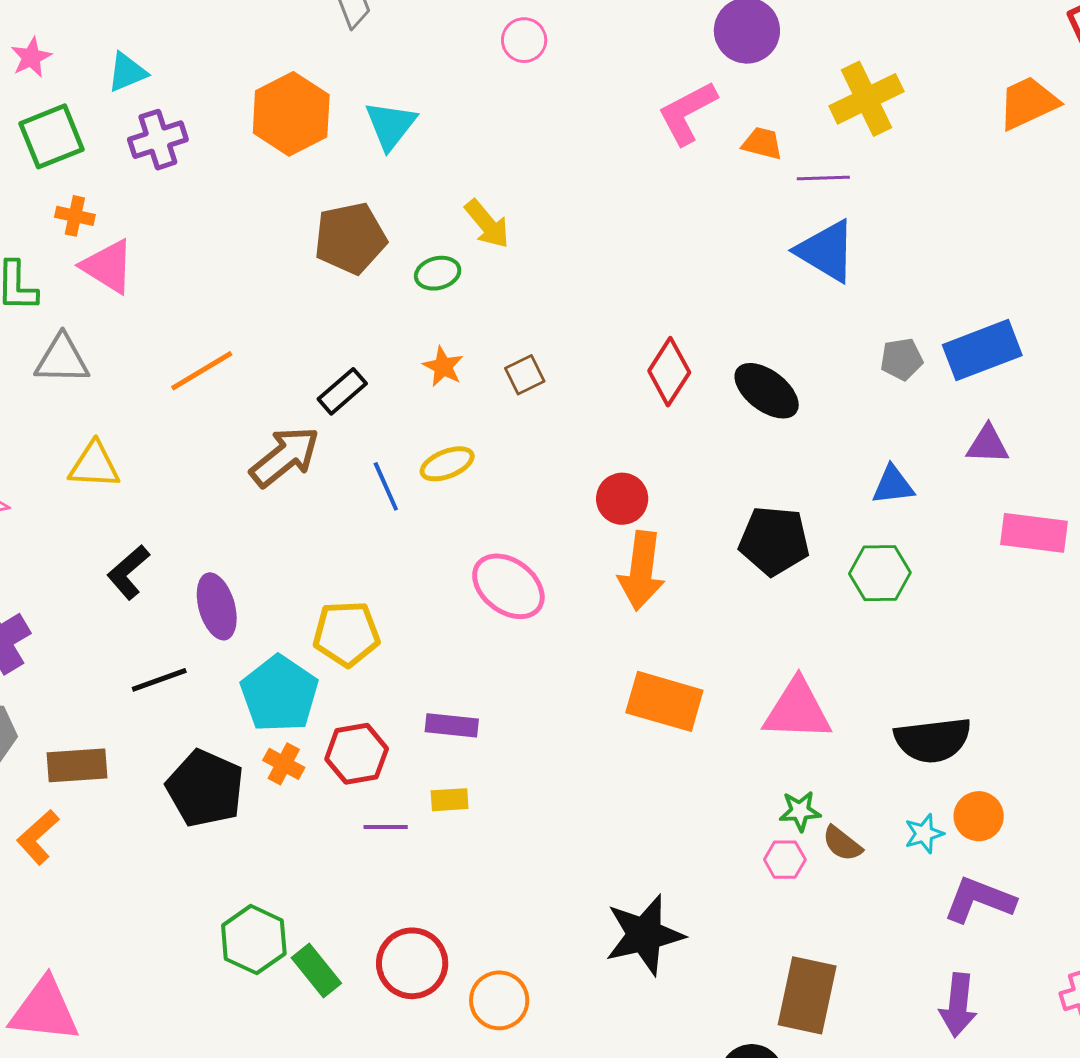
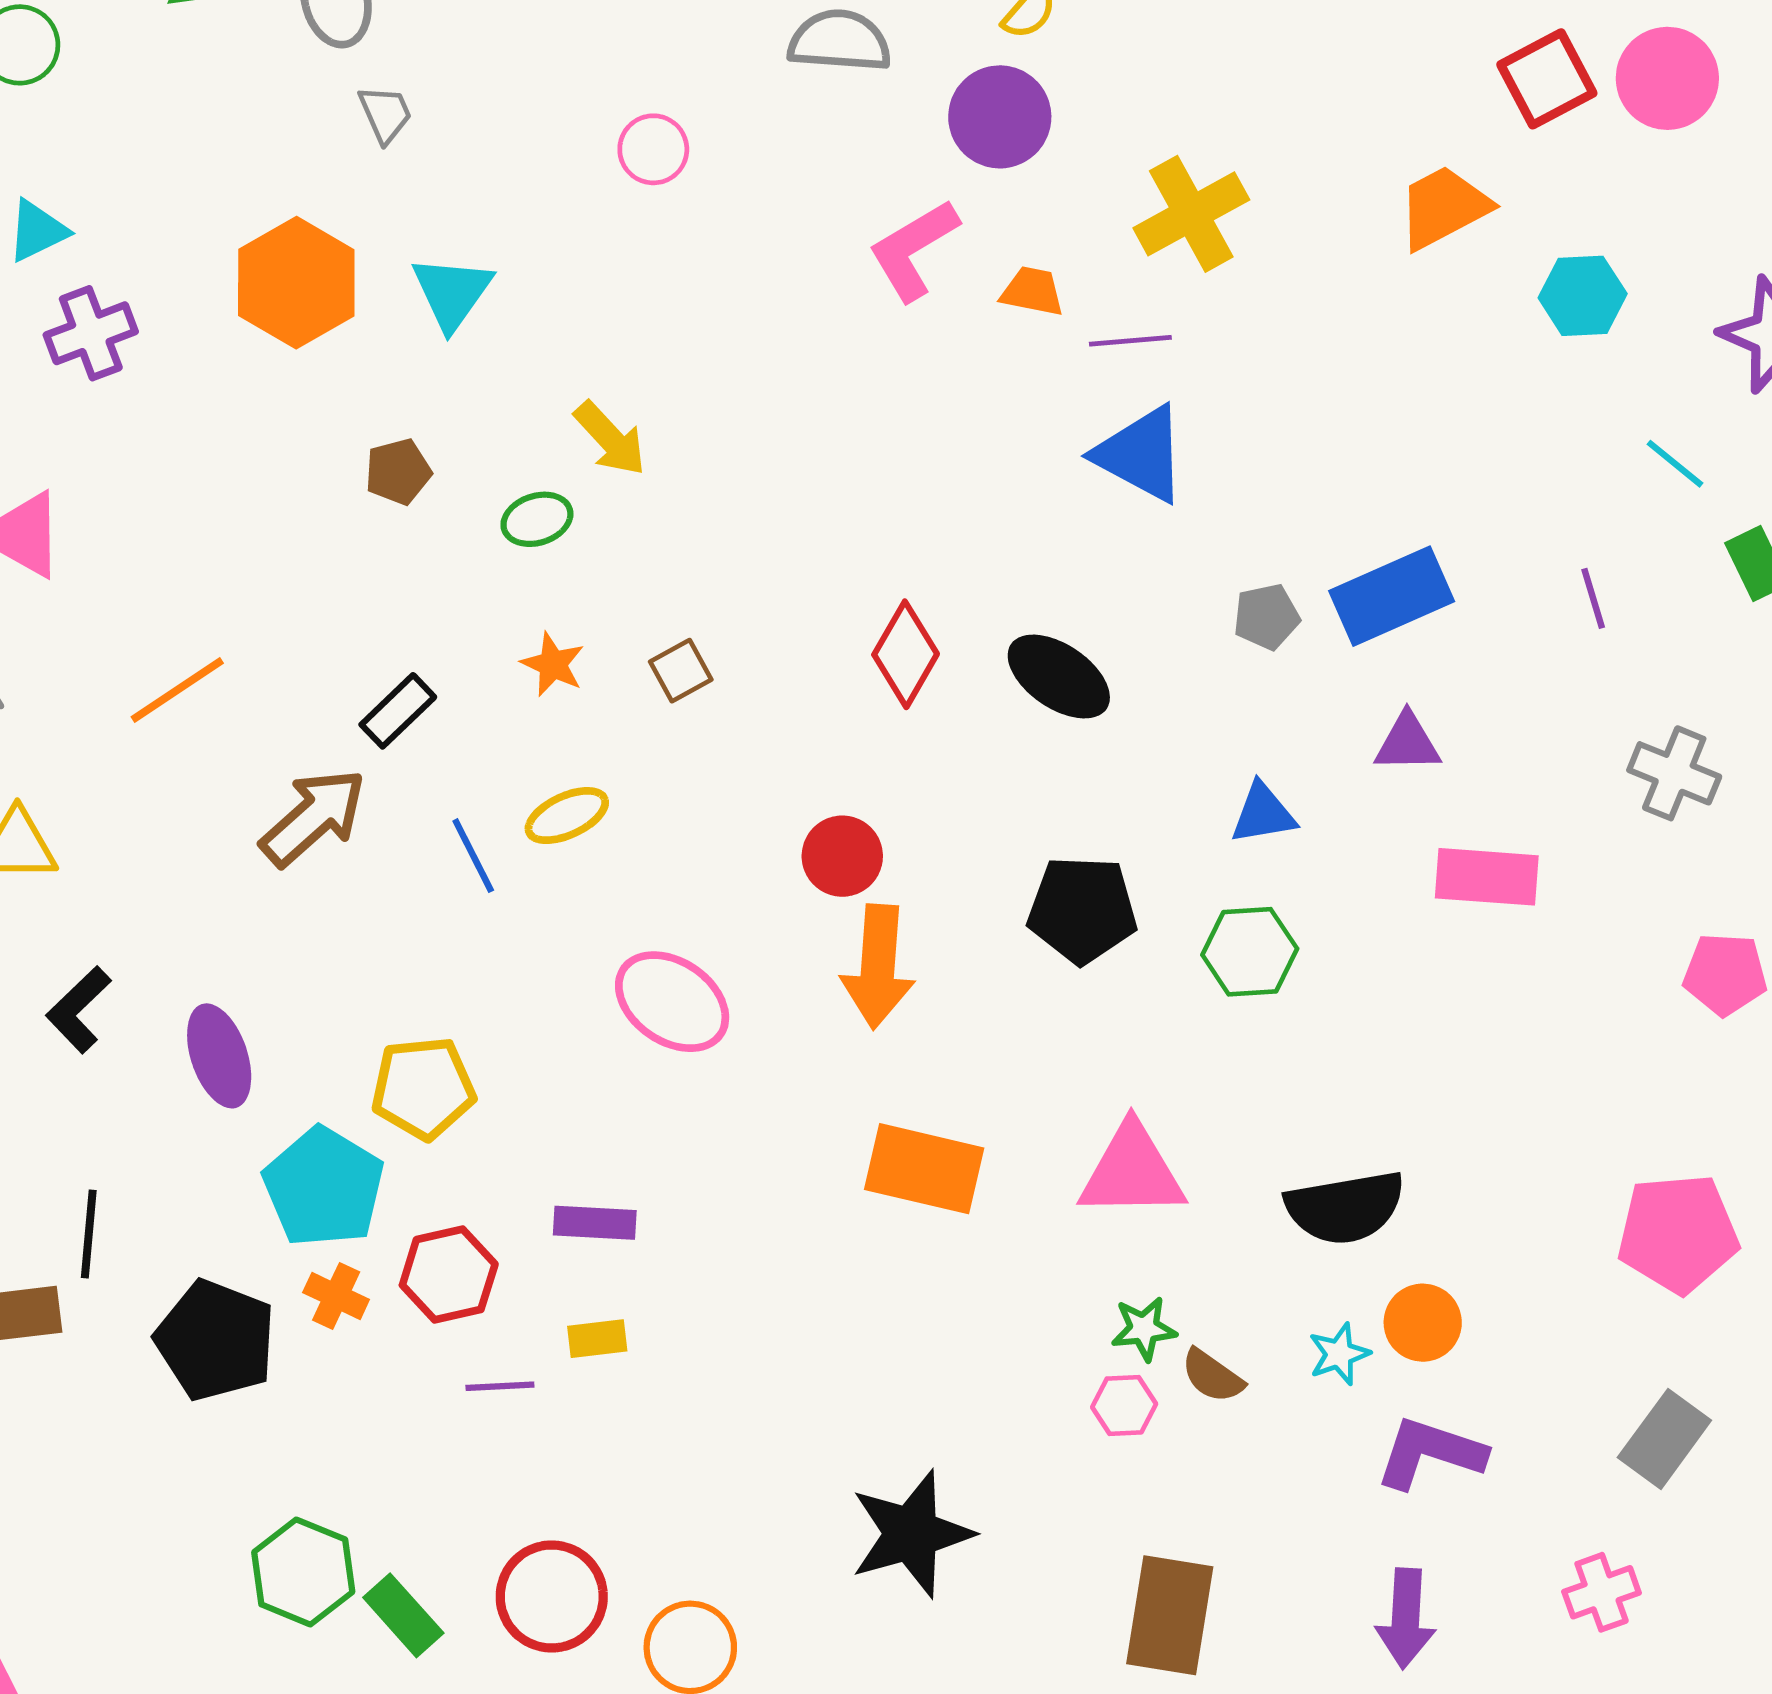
brown pentagon: (350, 238) -> (398, 472), size x0.6
black line: (159, 680) -> (89, 1234), moved, turned -62

